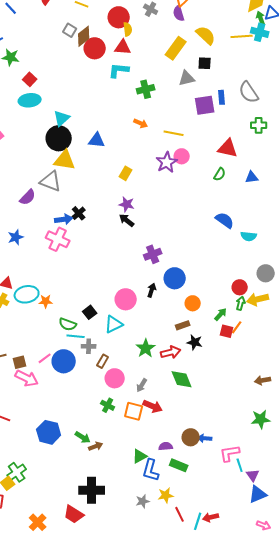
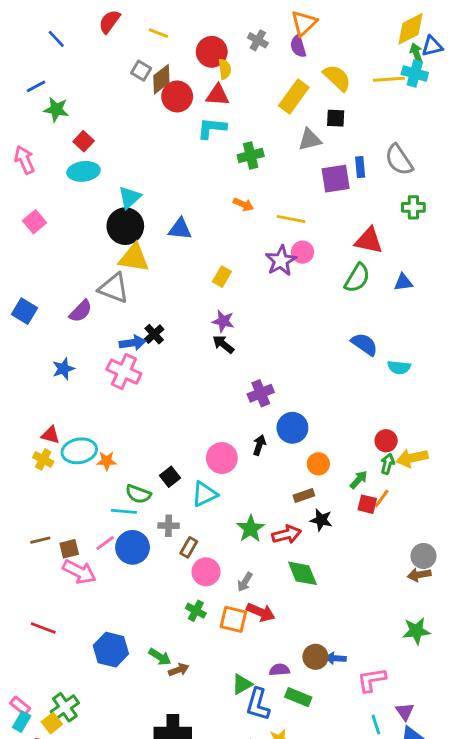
green semicircle: (220, 174) -> (357, 278), size x1.5
gray circle: (266, 273) -> (423, 556), moved
cyan line: (76, 336) -> (124, 511), moved
cyan line: (240, 465) -> (376, 725), moved

